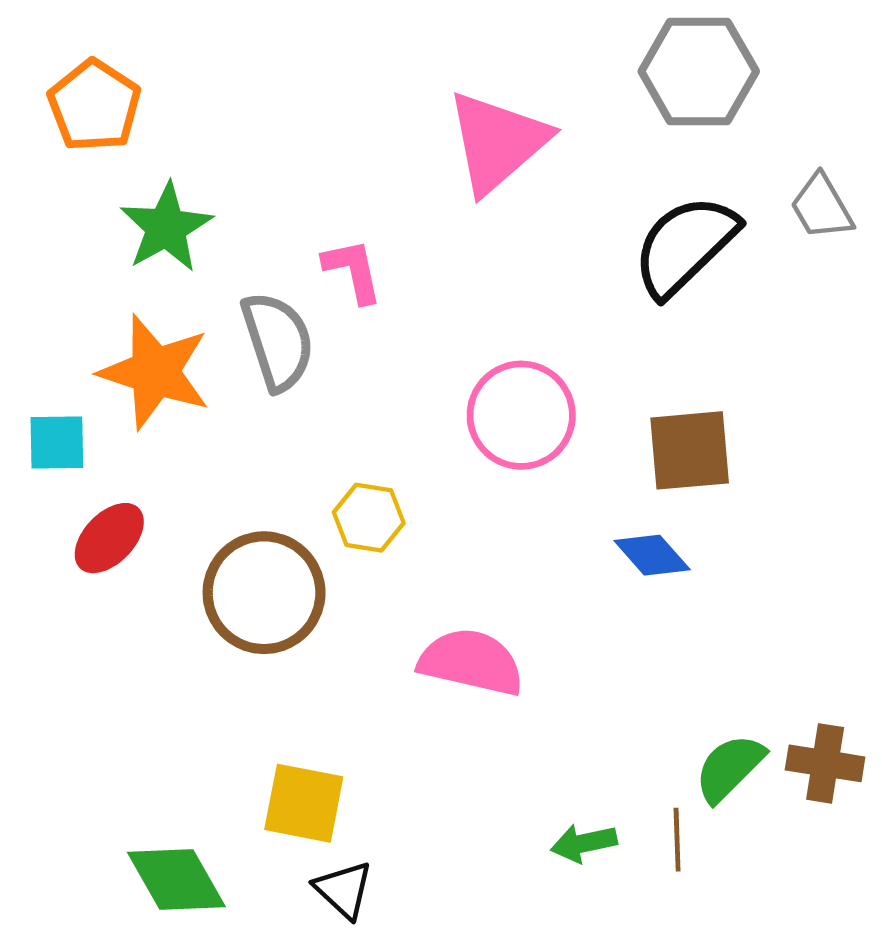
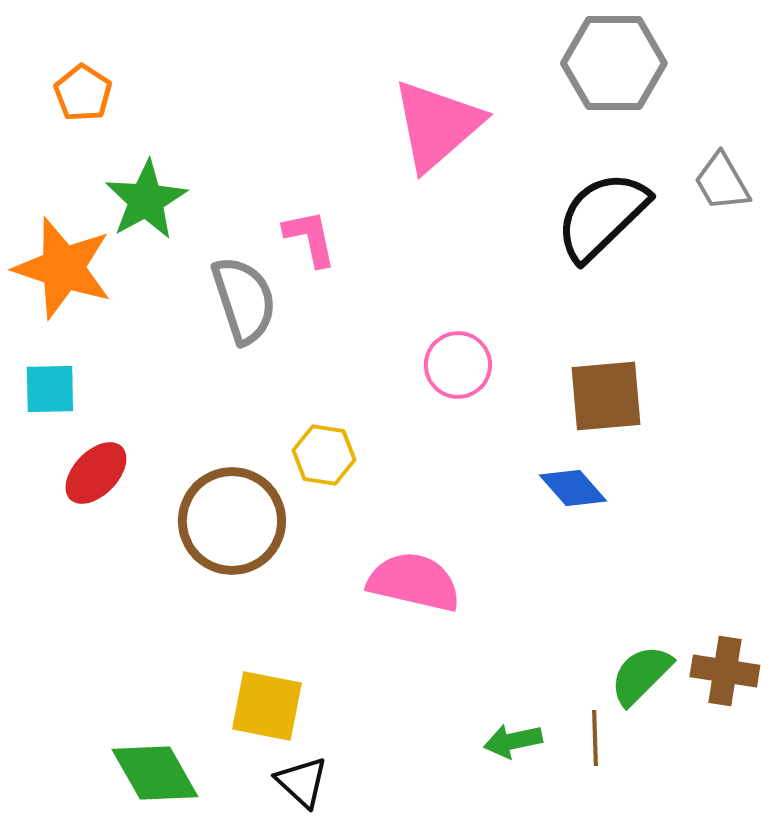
orange pentagon: (94, 106) -> (83, 93), size x0.7
orange star: (155, 372) -> (63, 268), moved
pink circle: (521, 415) -> (458, 365), size x0.7

